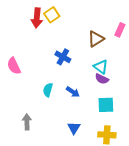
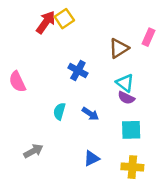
red arrow: (37, 18) -> (46, 22), turned -150
gray arrow: (27, 122) -> (33, 151), turned 63
blue triangle: (74, 128) -> (92, 158), turned 32

